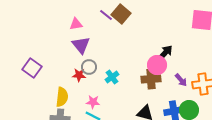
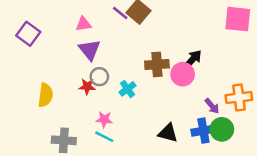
purple square: (32, 68) -> (28, 34), moved
brown cross: (151, 79) -> (157, 64), moved
purple arrow: (181, 80) -> (212, 106), moved
yellow semicircle: (62, 97) -> (45, 95), moved

